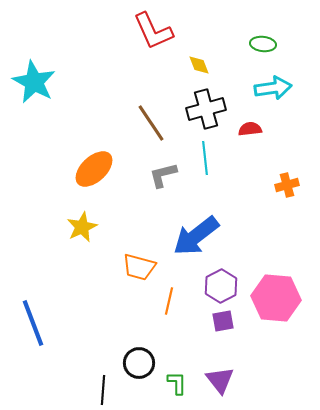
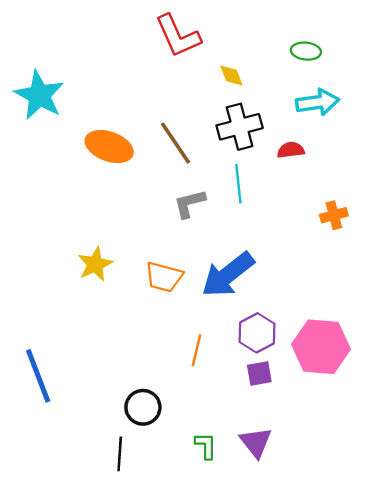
orange ellipse: (94, 169) -> (109, 147), moved, turned 63
orange trapezoid: (139, 267) -> (164, 277), moved
black circle: (139, 363) -> (143, 407), moved

